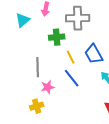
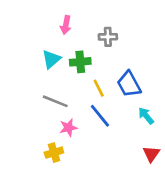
gray cross: (78, 18) -> (108, 37), size x0.6
cyan triangle: (23, 20) -> (51, 59), moved
gray line: (38, 67) -> (55, 101), turned -66

